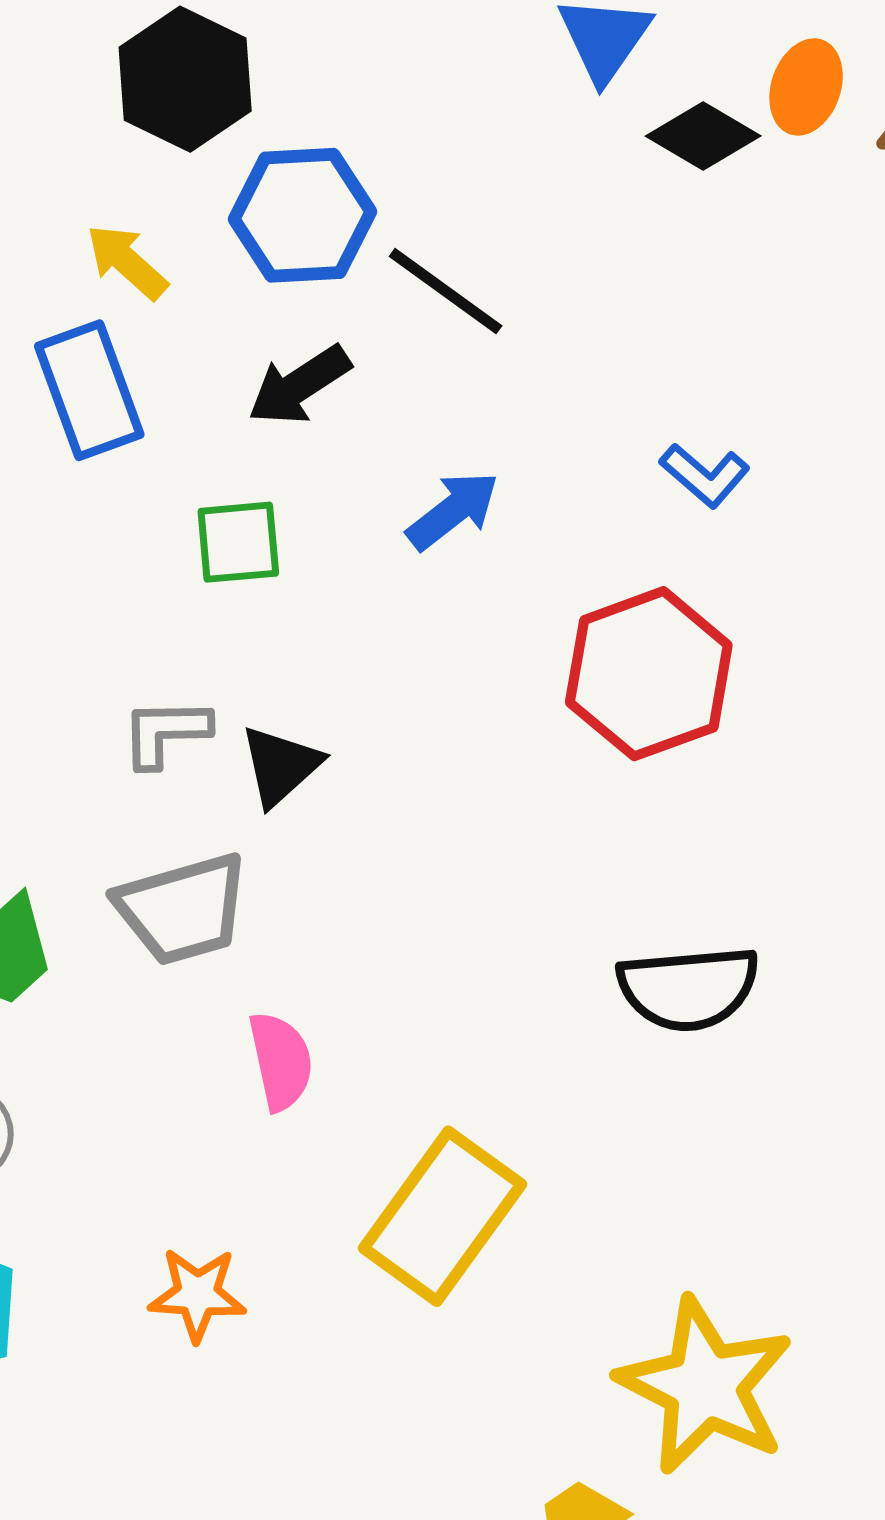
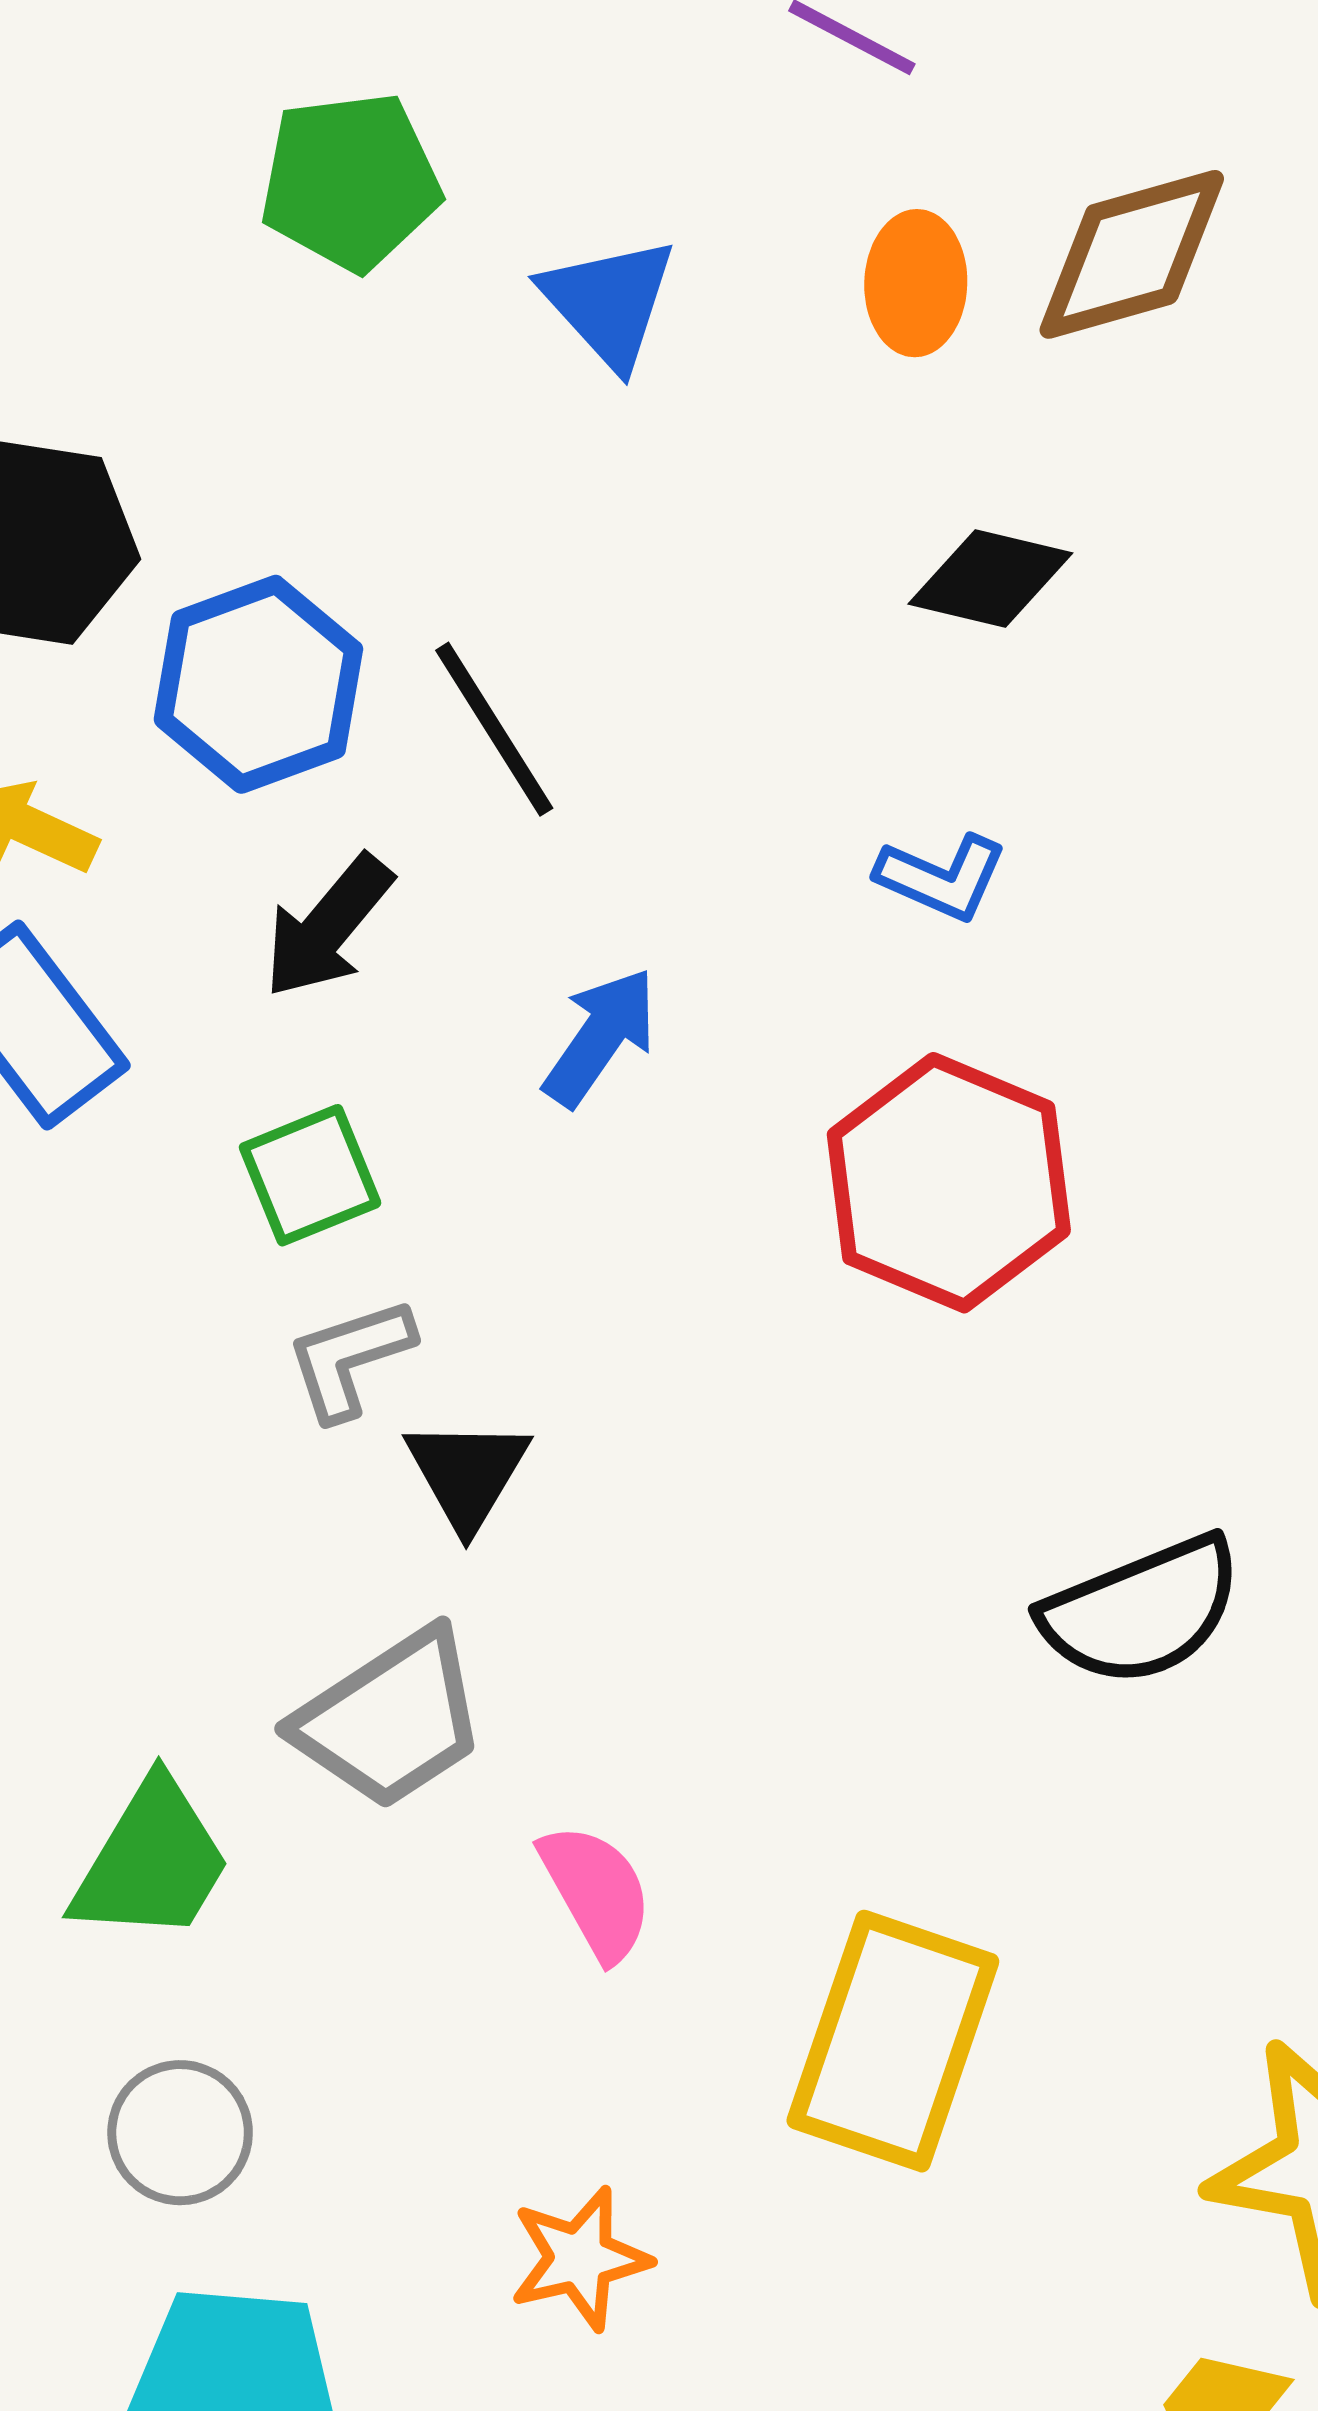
black diamond: (703, 136) -> (990, 578), moved
black line: (446, 291) -> (494, 729), turned 39
gray L-shape: (166, 732) -> (350, 1358), moved

